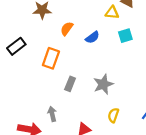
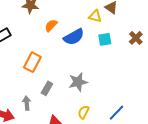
blue semicircle: (92, 37) -> (74, 37), size x1.5
orange rectangle: (51, 58) -> (32, 62), moved
gray rectangle: (70, 84) -> (47, 88), moved

